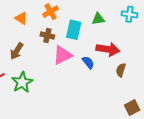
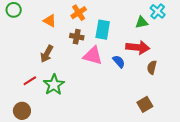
cyan cross: (129, 14) -> (158, 11), turned 35
green triangle: (98, 19) -> (142, 22), moved
pink triangle: (62, 55) -> (93, 56), turned 45
brown square: (132, 108) -> (145, 104), moved

